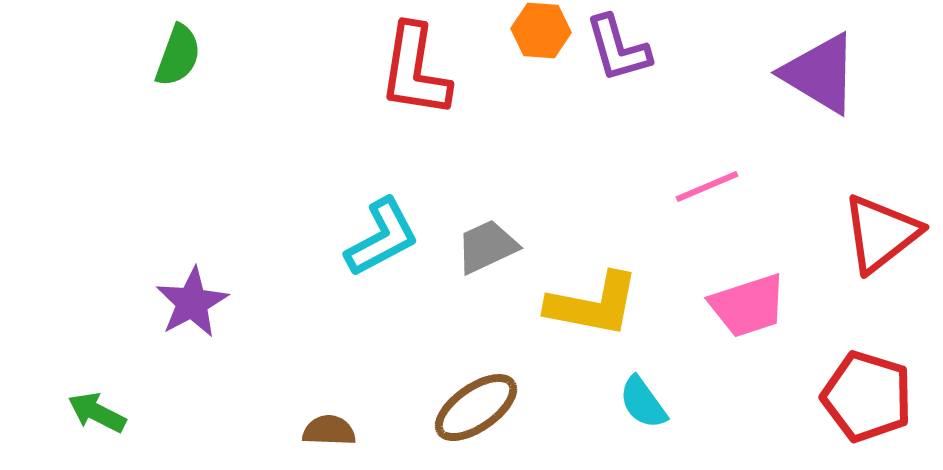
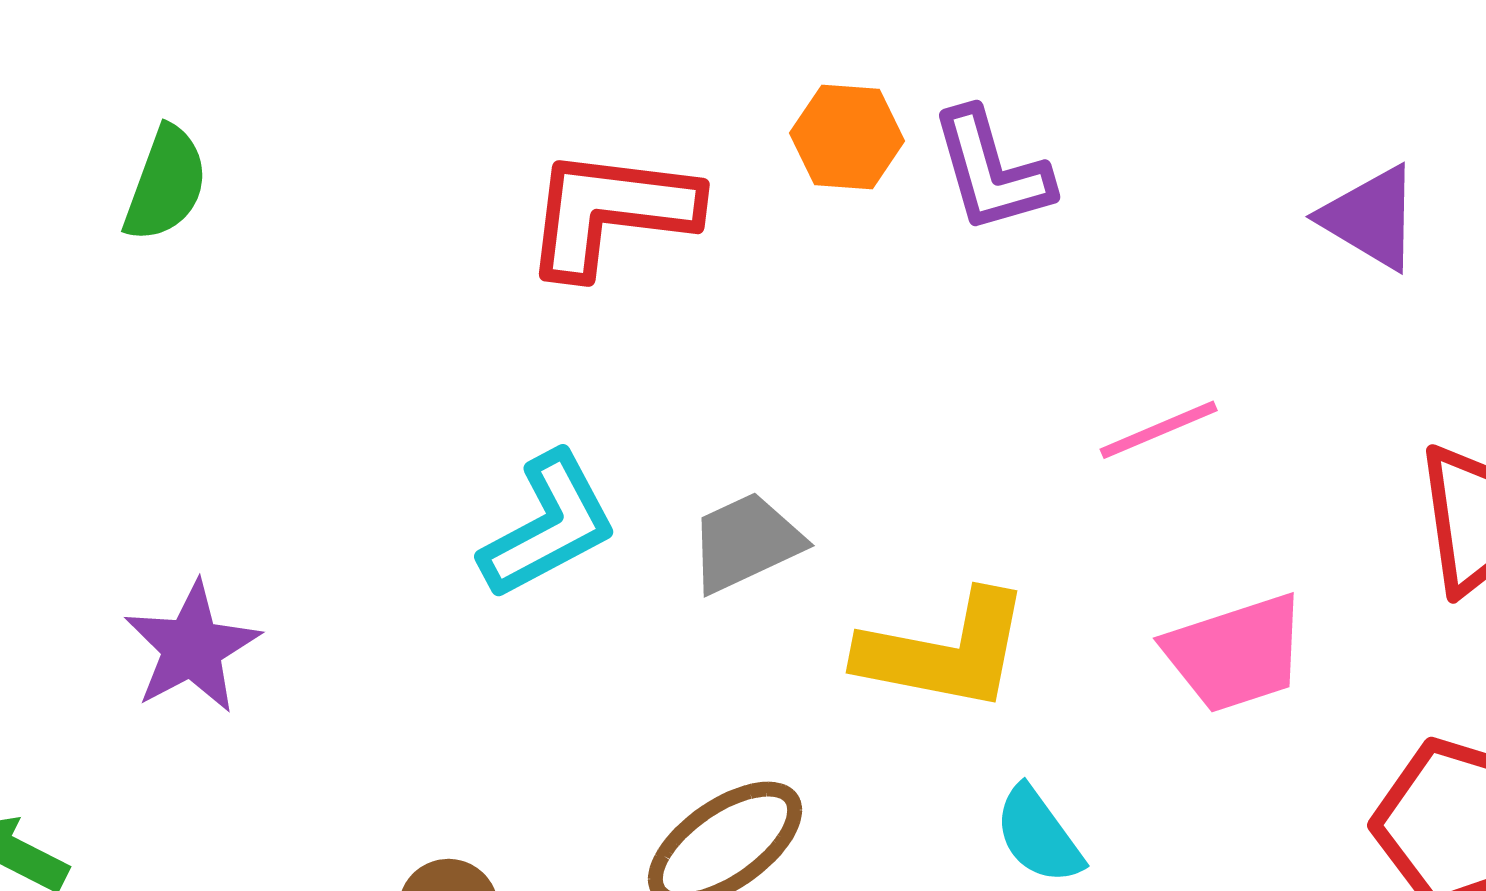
red L-shape: (415, 71) -> (611, 212), turned 88
purple triangle: (820, 74) -> (1371, 218), size x0.7

